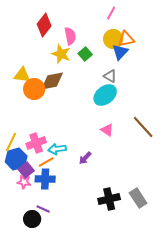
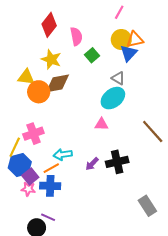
yellow star: (61, 54) -> (51, 59), moved
pink triangle: (107, 130) -> (101, 124), moved, turned -32
pink cross: (36, 143) -> (33, 134), moved
black cross: (109, 199) -> (117, 162), moved

